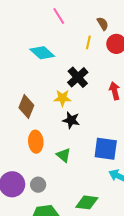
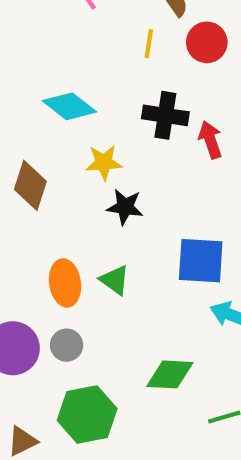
cyan diamond: (42, 53) -> (69, 106), moved
black cross: (78, 77) -> (165, 115), moved, turned -35
orange ellipse: (36, 142) -> (65, 283), moved

